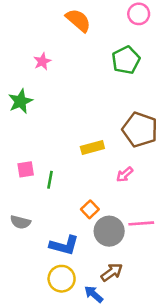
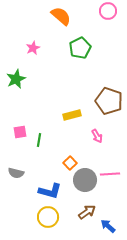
green pentagon: (126, 60) -> (80, 48), moved
pink arrow: (125, 175) -> (97, 136), turned -80
blue arrow: (94, 294) -> (108, 226), moved

